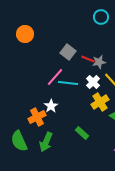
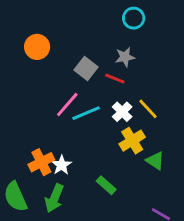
orange circle: (25, 34) -> (37, 47), moved
gray star: (99, 62) -> (125, 57), moved
cyan line: (68, 83) -> (86, 113), turned -30
white star: (51, 106) -> (62, 165), moved

